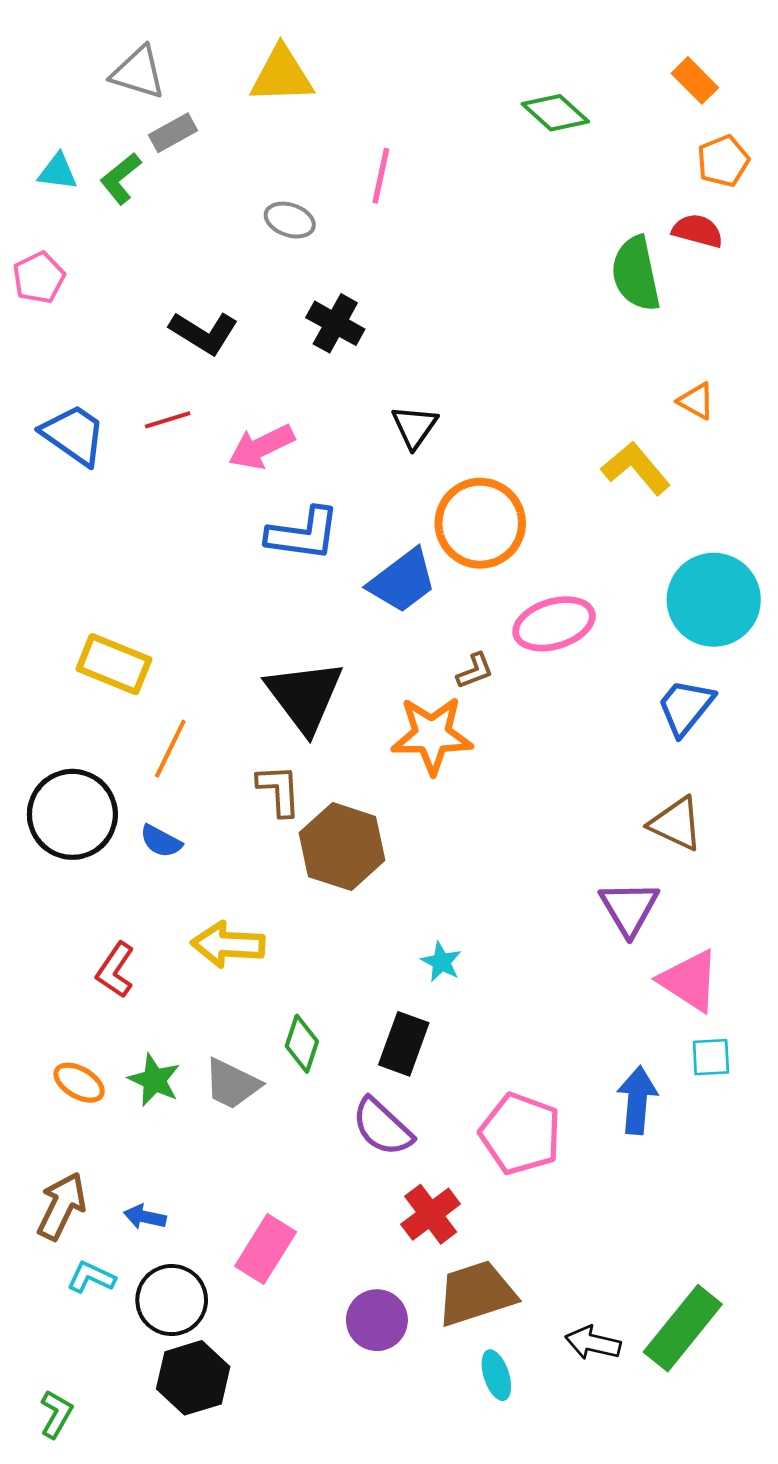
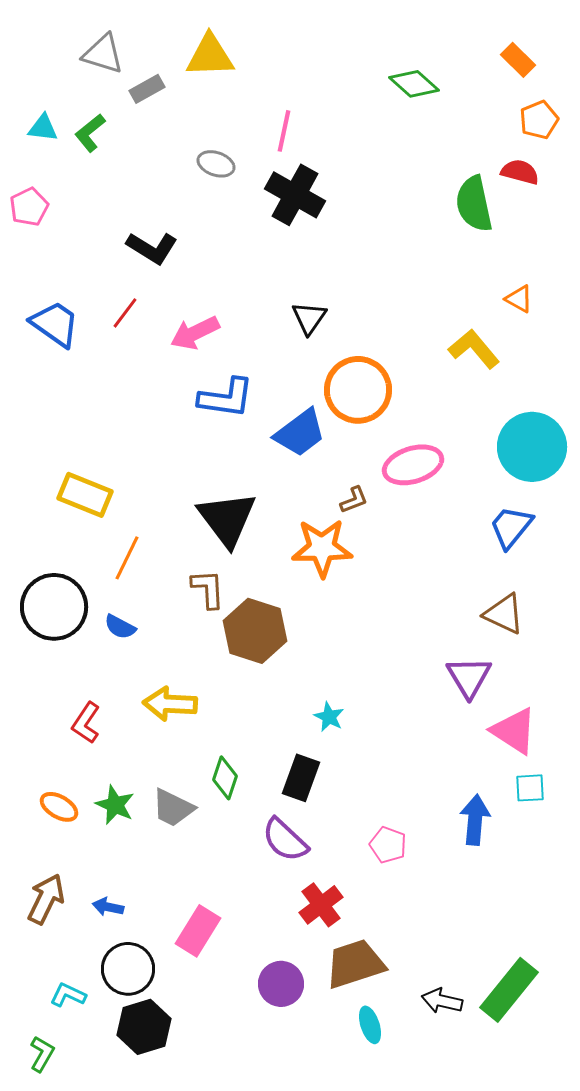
gray rectangle: (173, 133) -> (147, 89), moved
black cross: (335, 323) -> (295, 195), moved, size x1.4
red line: (168, 420) -> (125, 313), turned -36
pink pentagon: (520, 1134) -> (388, 845), size x0.6
cyan L-shape: (91, 1277) -> (68, 995), moved

